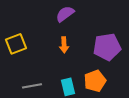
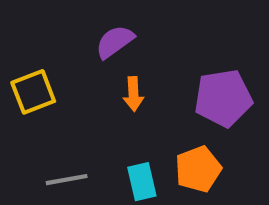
purple semicircle: (65, 14) -> (115, 42), moved

